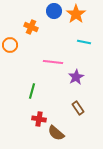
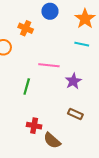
orange star: (76, 14) -> (85, 19), moved
green line: (32, 91) -> (27, 86), moved
brown rectangle: (78, 108) -> (75, 114), turned -32

